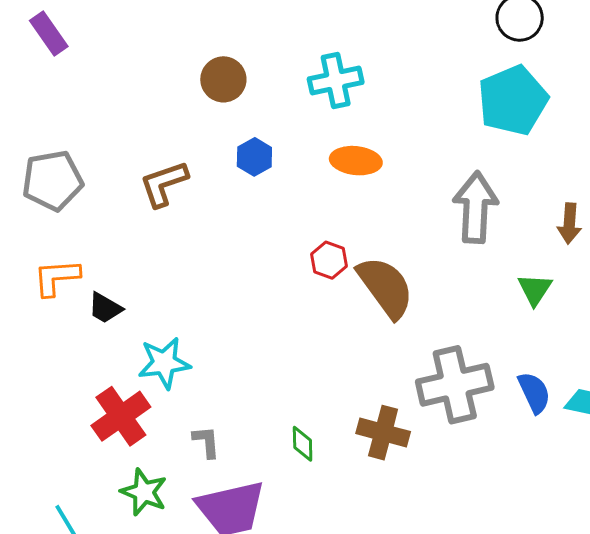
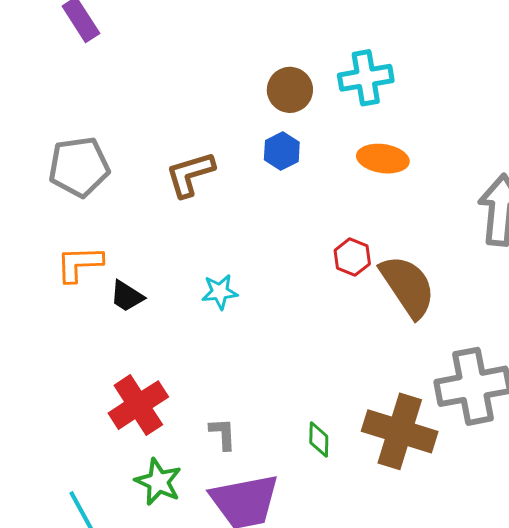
brown circle: (223, 79) -> (290, 90), moved
cyan star: (164, 363) -> (220, 292), moved, size x0.7
brown cross: (383, 433) -> (400, 431), size x1.4

